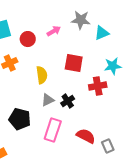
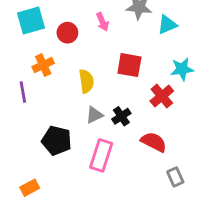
pink arrow: (54, 31) -> (102, 22), turned 96
red cross: (98, 86) -> (162, 96), turned -30
red semicircle: (86, 136) -> (154, 142), moved

